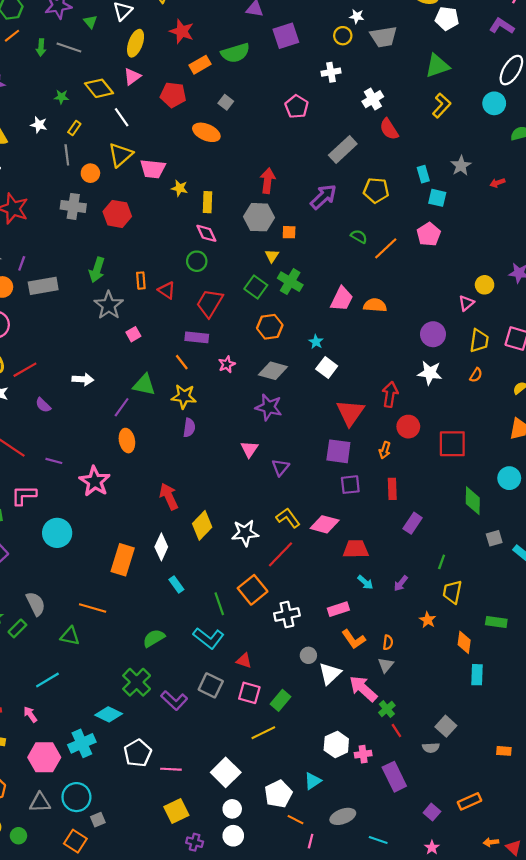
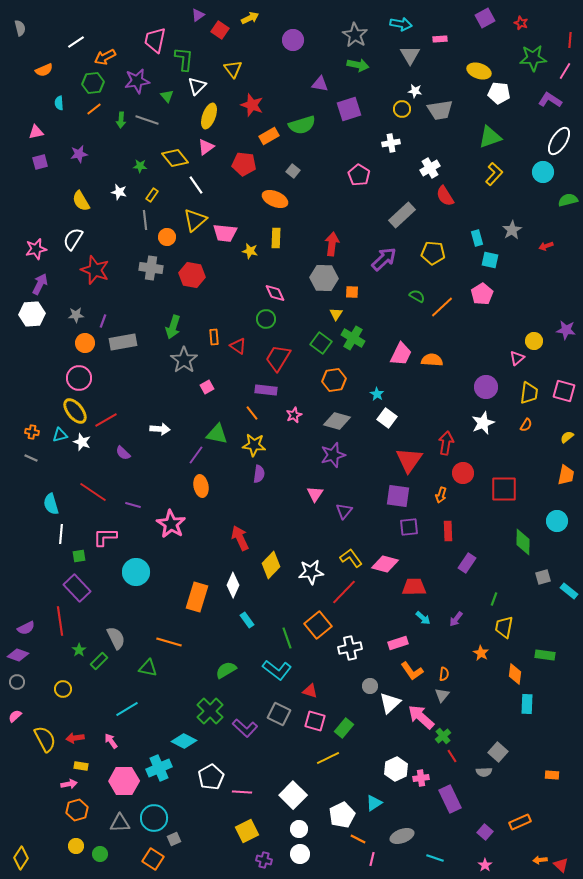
yellow rectangle: (207, 202) -> (276, 238), moved
white star: (430, 373) -> (483, 423), turned -30
purple star: (269, 407) -> (333, 455), turned -30

